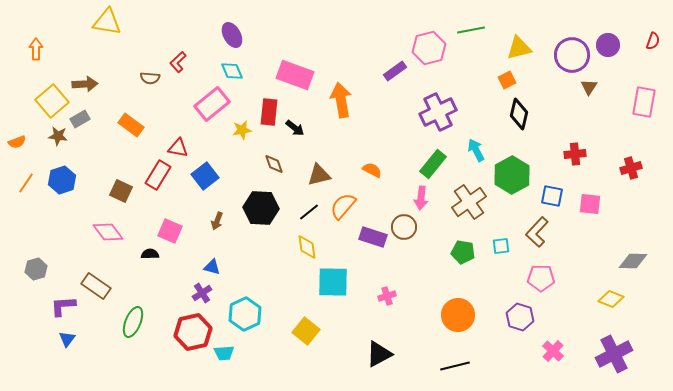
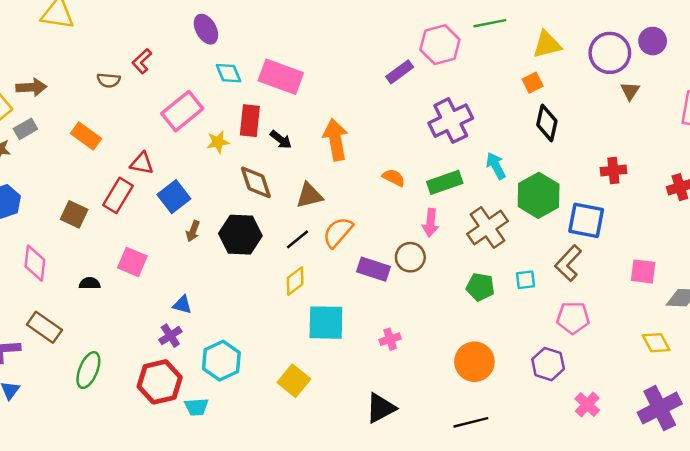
cyan diamond: (232, 71) -> (229, 73), moved
orange arrow: (341, 100) -> (335, 140), moved
brown diamond: (274, 164) -> (256, 182), size x1.5
green rectangle: (433, 164) -> (445, 182), turned 32
orange semicircle: (372, 170) -> (394, 178), moved
blue square: (552, 196) -> (586, 220), size x1.4
pink square: (590, 204) -> (643, 271), moved
brown arrow: (217, 221) -> (193, 231), moved
pink diamond: (108, 232) -> (35, 263), moved, turned 44
yellow diamond: (307, 247) -> (295, 281), turned 60
black semicircle: (150, 254) -> (90, 283), moved
yellow diamond: (611, 299) -> (656, 343), turned 40

